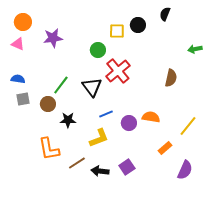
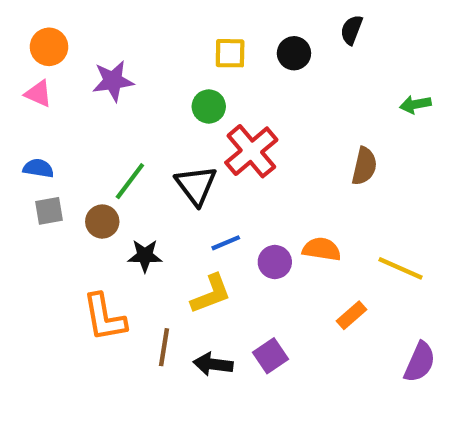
yellow square: (117, 31) -> (230, 53), moved
yellow line: (188, 126) -> (400, 268), turned 75
brown line: (77, 163) -> (164, 347), turned -48
purple semicircle: (185, 170) -> (420, 362), moved

